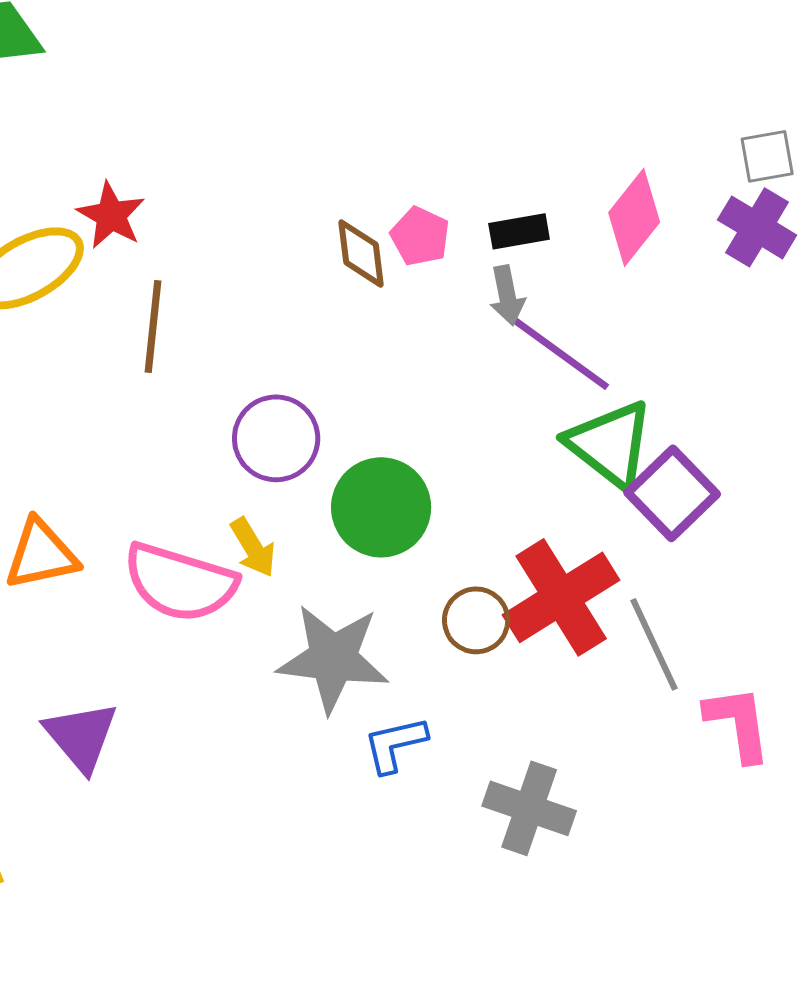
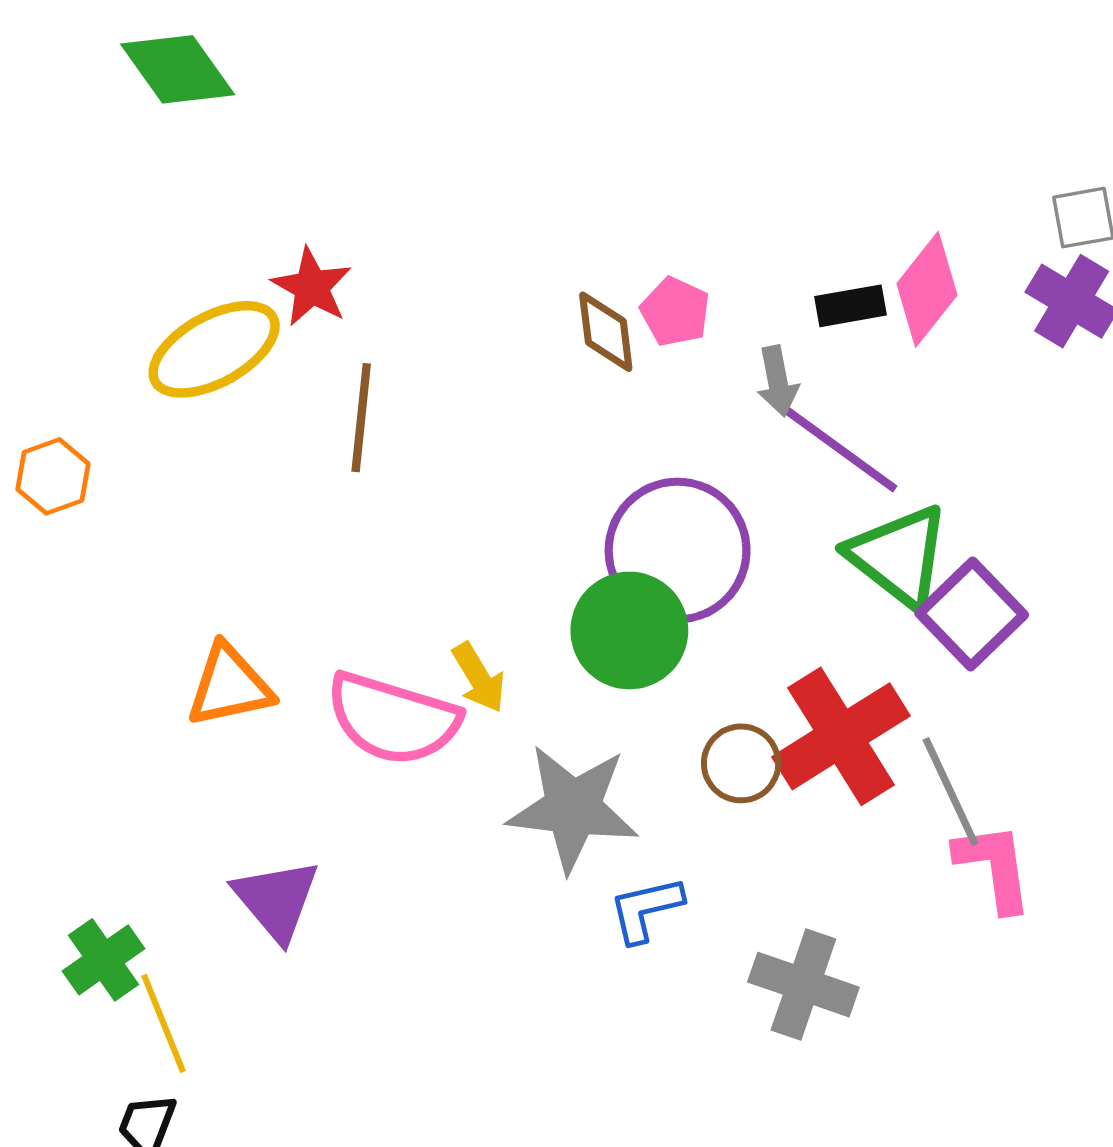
black rectangle: (519, 231) -> (850, 306), moved
purple circle: (276, 438) -> (678, 551), moved, size x1.4
pink L-shape: (738, 723) -> (994, 867), moved

